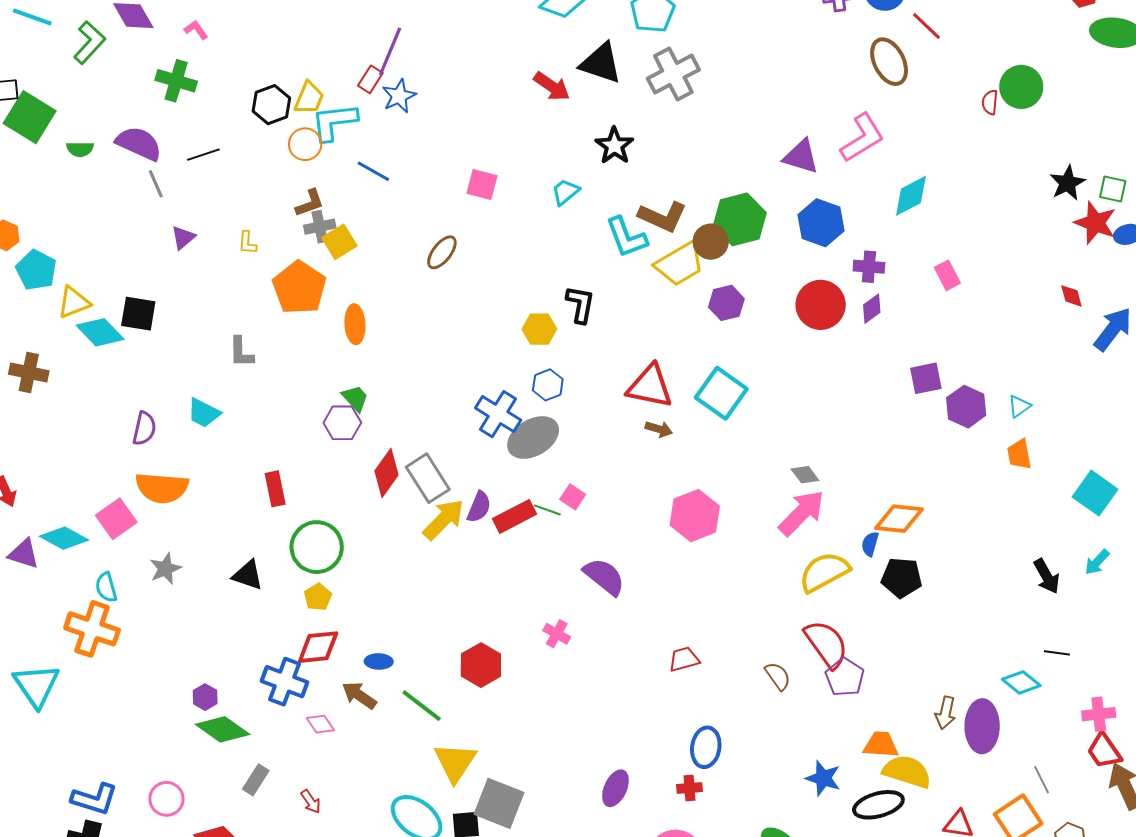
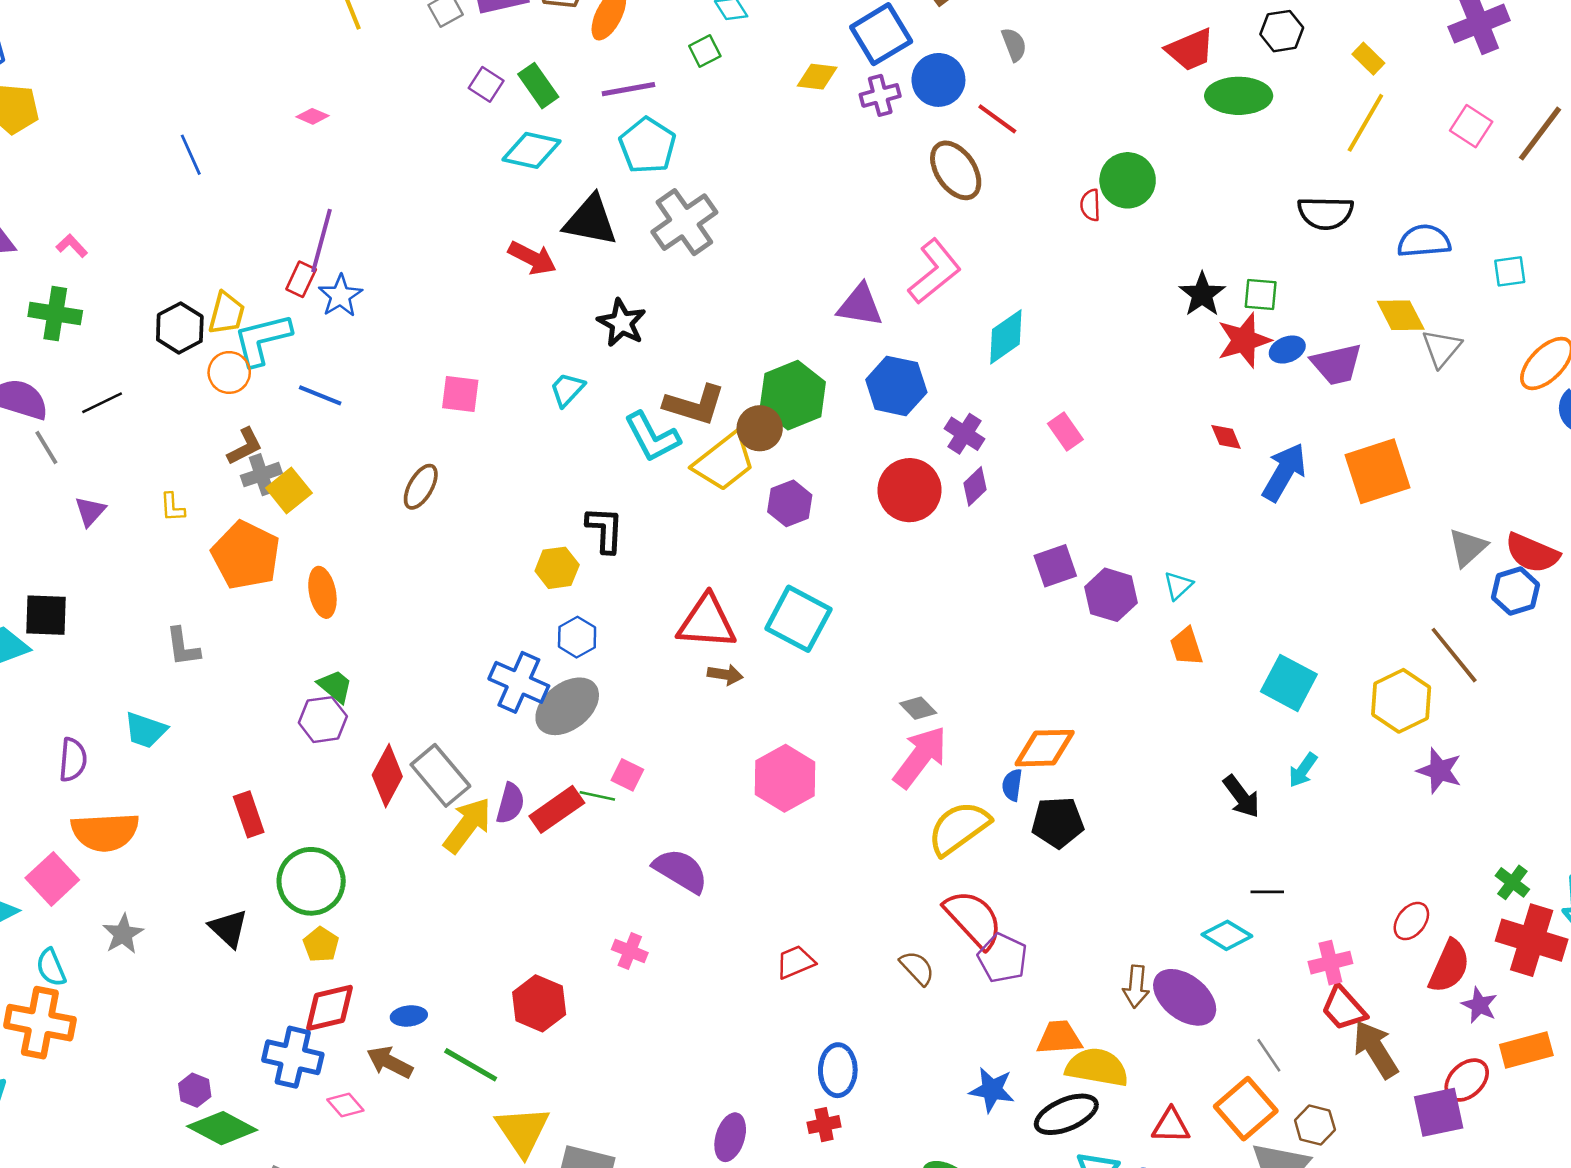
red star: (1095, 223) -> (1244, 340), turned -30
purple cross: (869, 267) -> (964, 434), turned 36
black triangle: (248, 575) -> (229, 928), turned 32
purple ellipse: (982, 726) -> (1185, 997), turned -45

